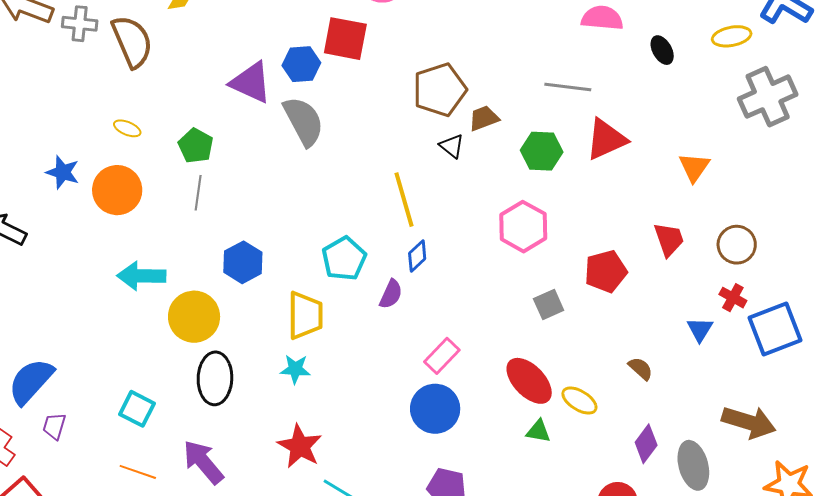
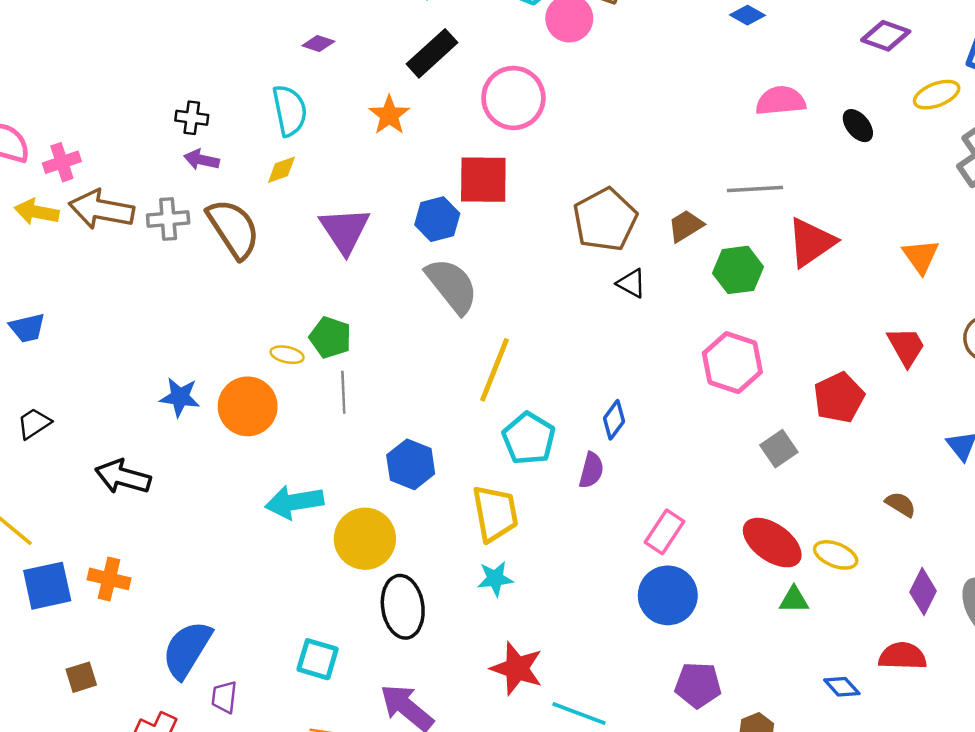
purple triangle: (251, 82) -> (345, 230), moved, turned 42
brown trapezoid: (484, 118) -> (686, 226), moved
yellow ellipse: (127, 128) -> (287, 355), moved
yellow line: (404, 200) -> (494, 370), moved, turned 48

